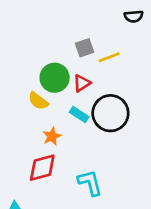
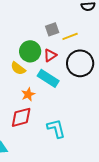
black circle: (110, 113) -> (80, 63), moved
cyan rectangle: (79, 115) -> (48, 78), size x1.5

